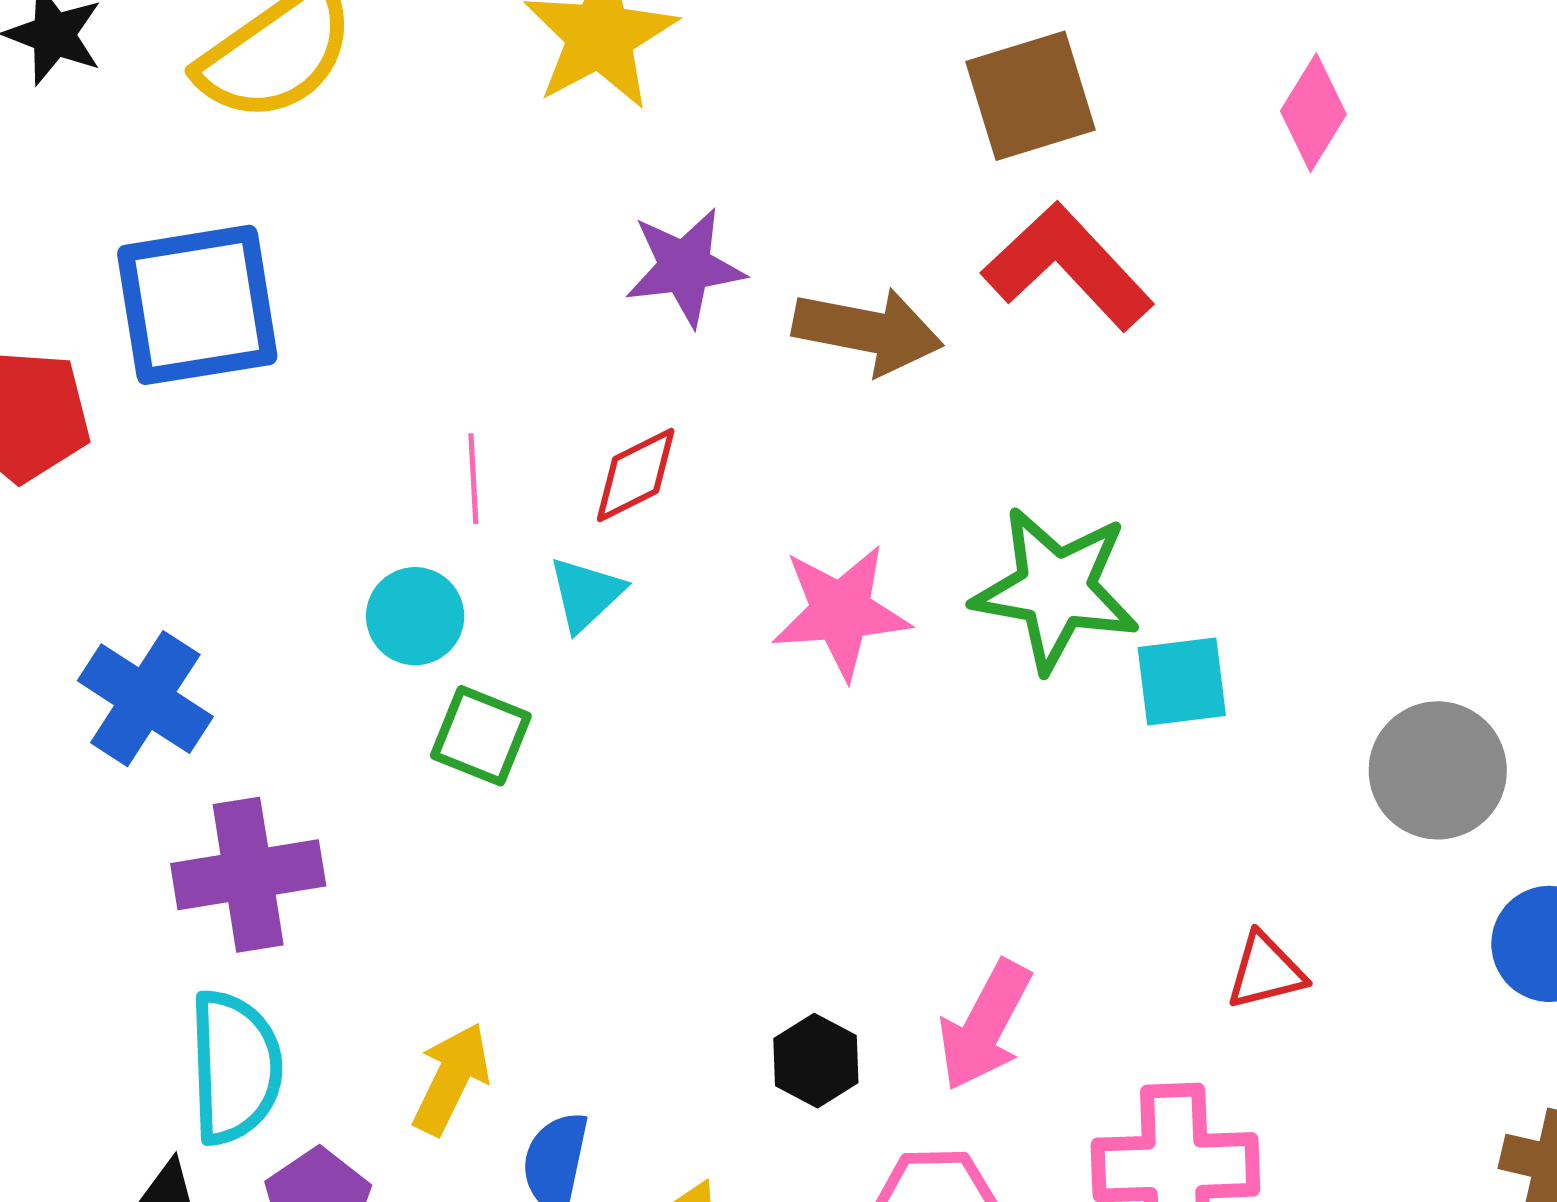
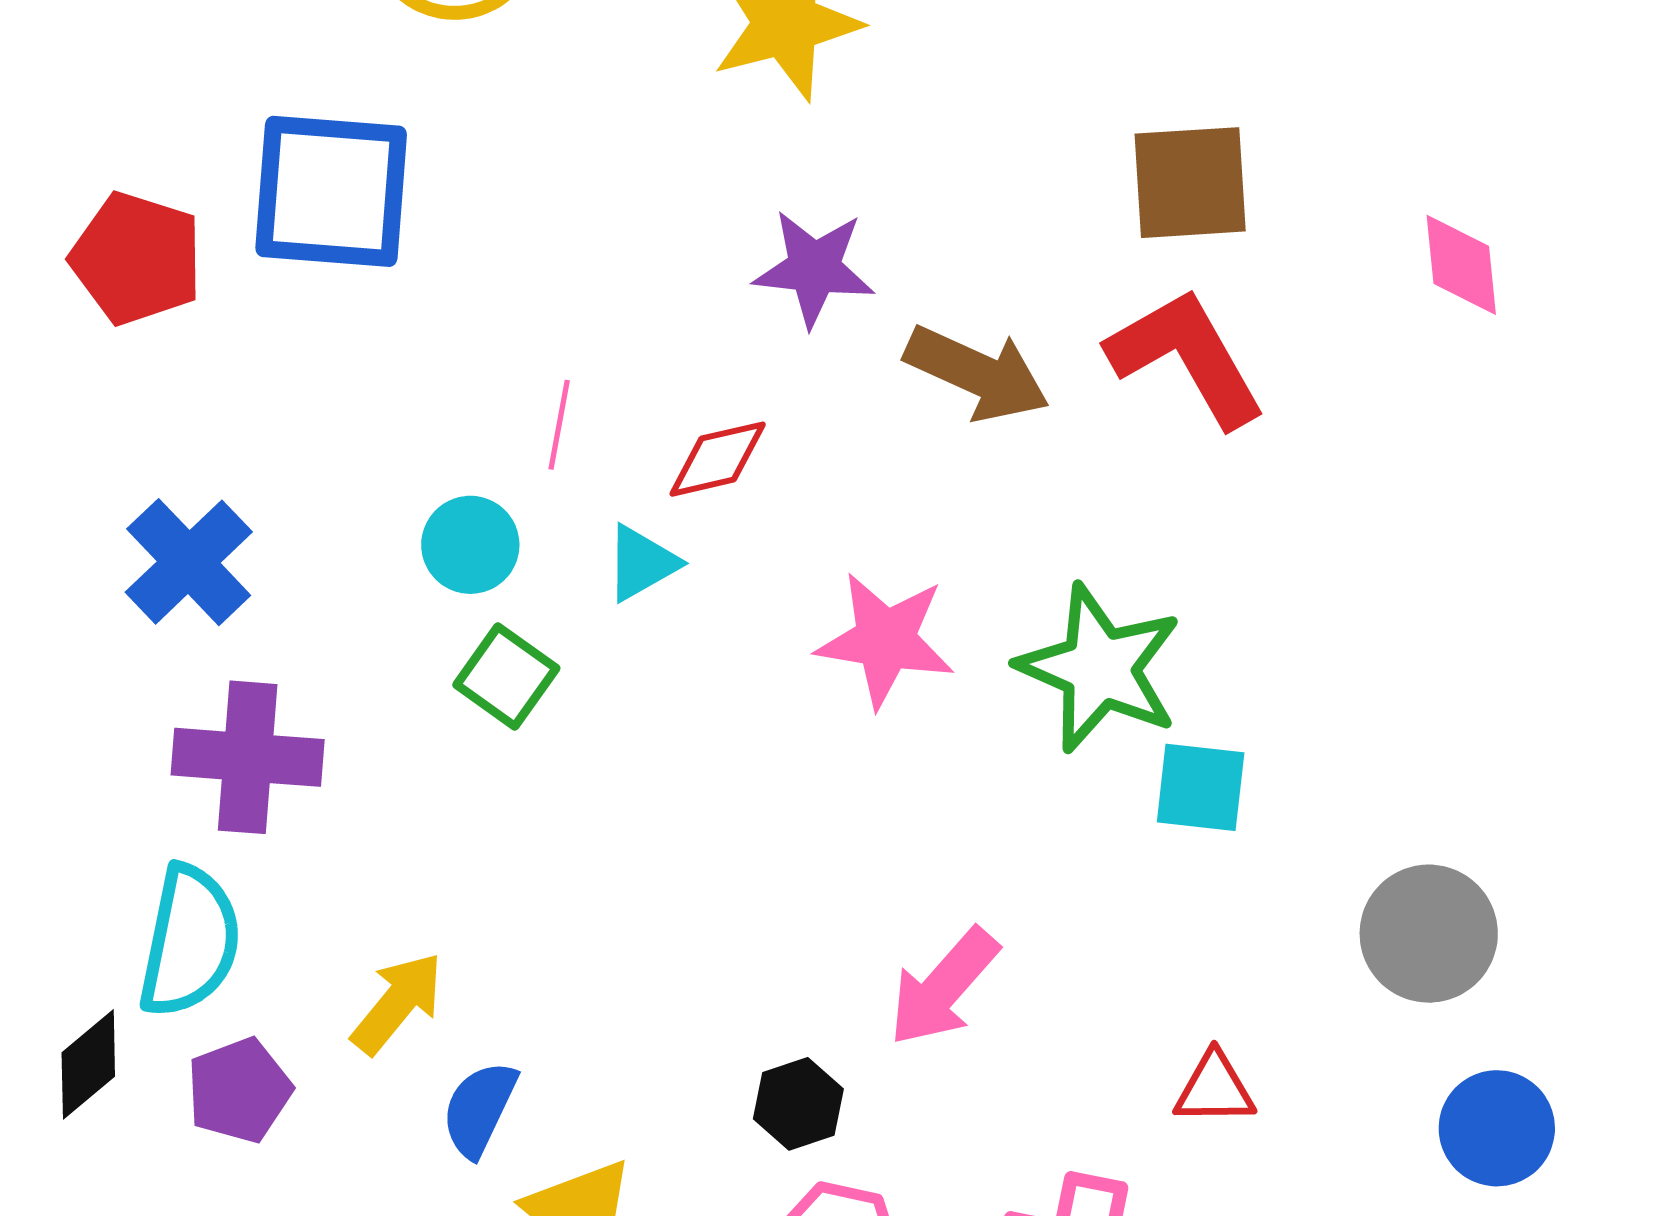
pink diamond: (1313, 113) -> (1461, 265), turned -51
pink arrow: (985, 1025) -> (943, 987), moved
black hexagon: (816, 1061) -> (798, 1104), moved

